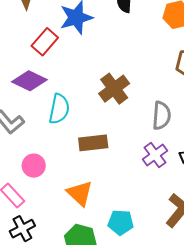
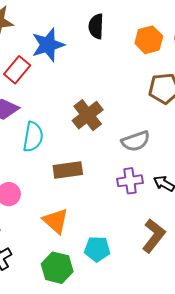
gray semicircle: (161, 116) -> (136, 141), turned 68
purple cross: (155, 155) -> (130, 181), turned 30

